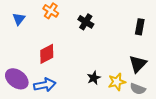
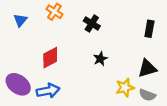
black triangle: (138, 64) -> (147, 68), turned 30
black star: (94, 78) -> (100, 59), moved

